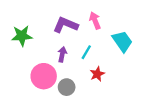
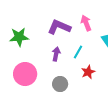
pink circle: (44, 76) -> (25, 74), moved

